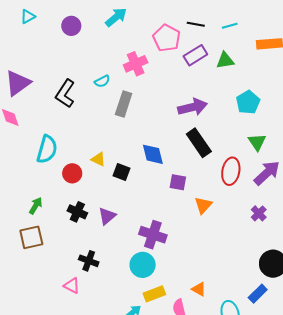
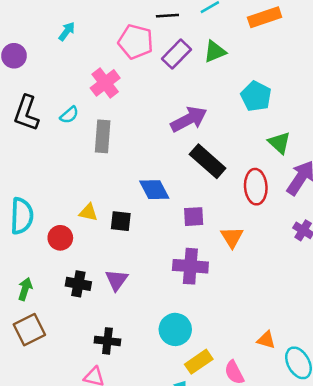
cyan arrow: (116, 17) -> (67, 31), size x0.7
black L-shape: (65, 94) -> (26, 113), moved
purple cross: (153, 235) -> (190, 266), moved
orange triangle: (199, 289) -> (266, 340), moved

